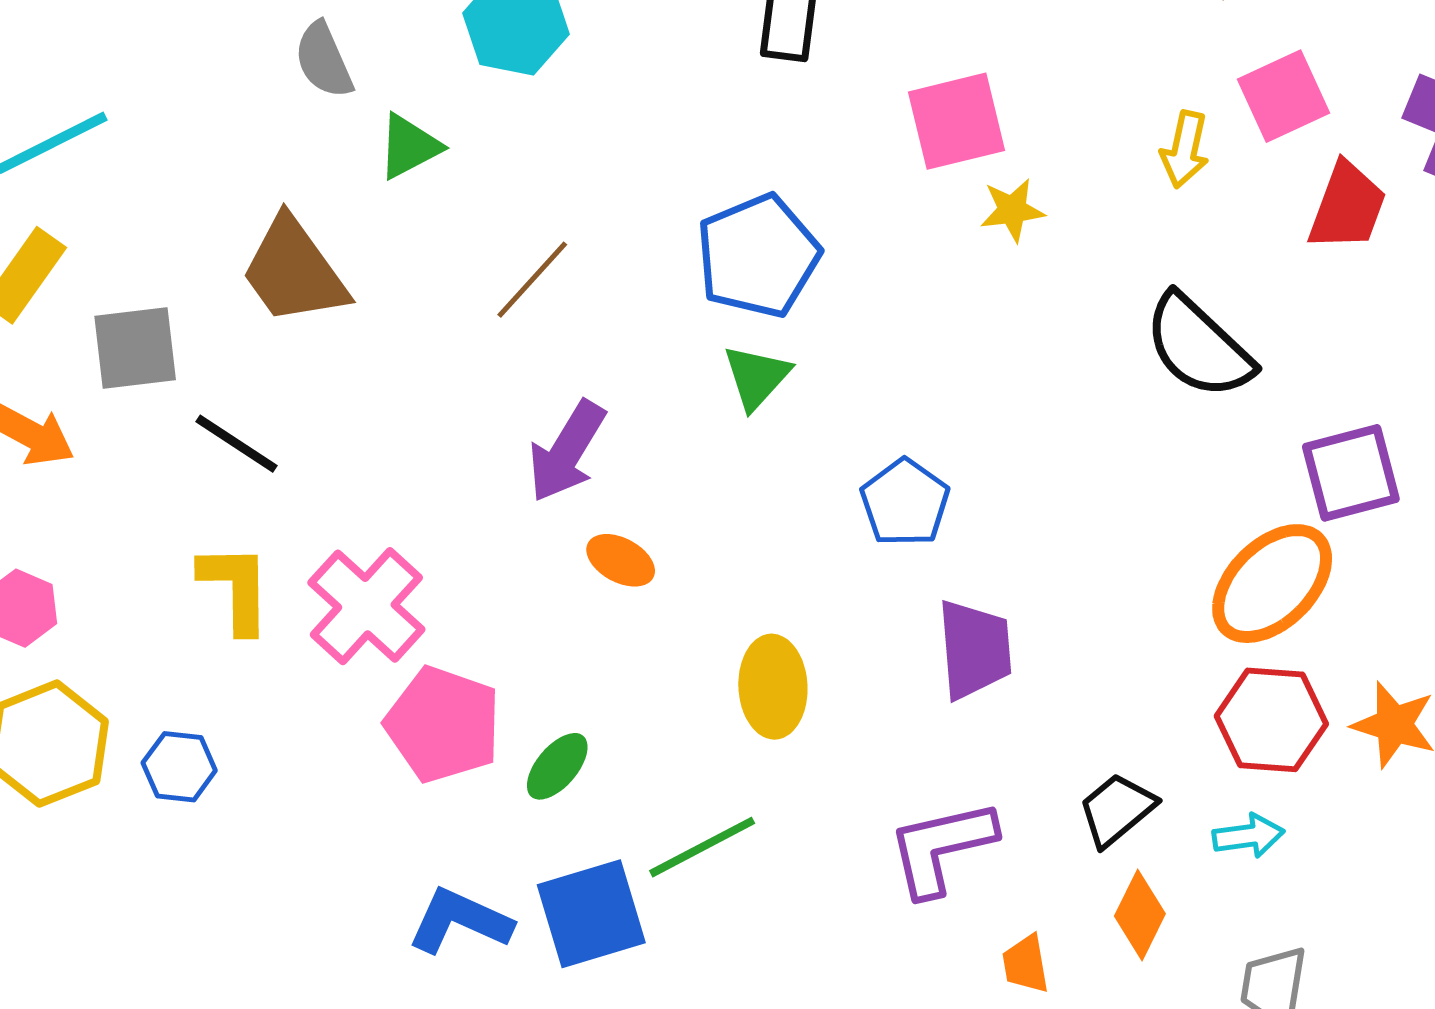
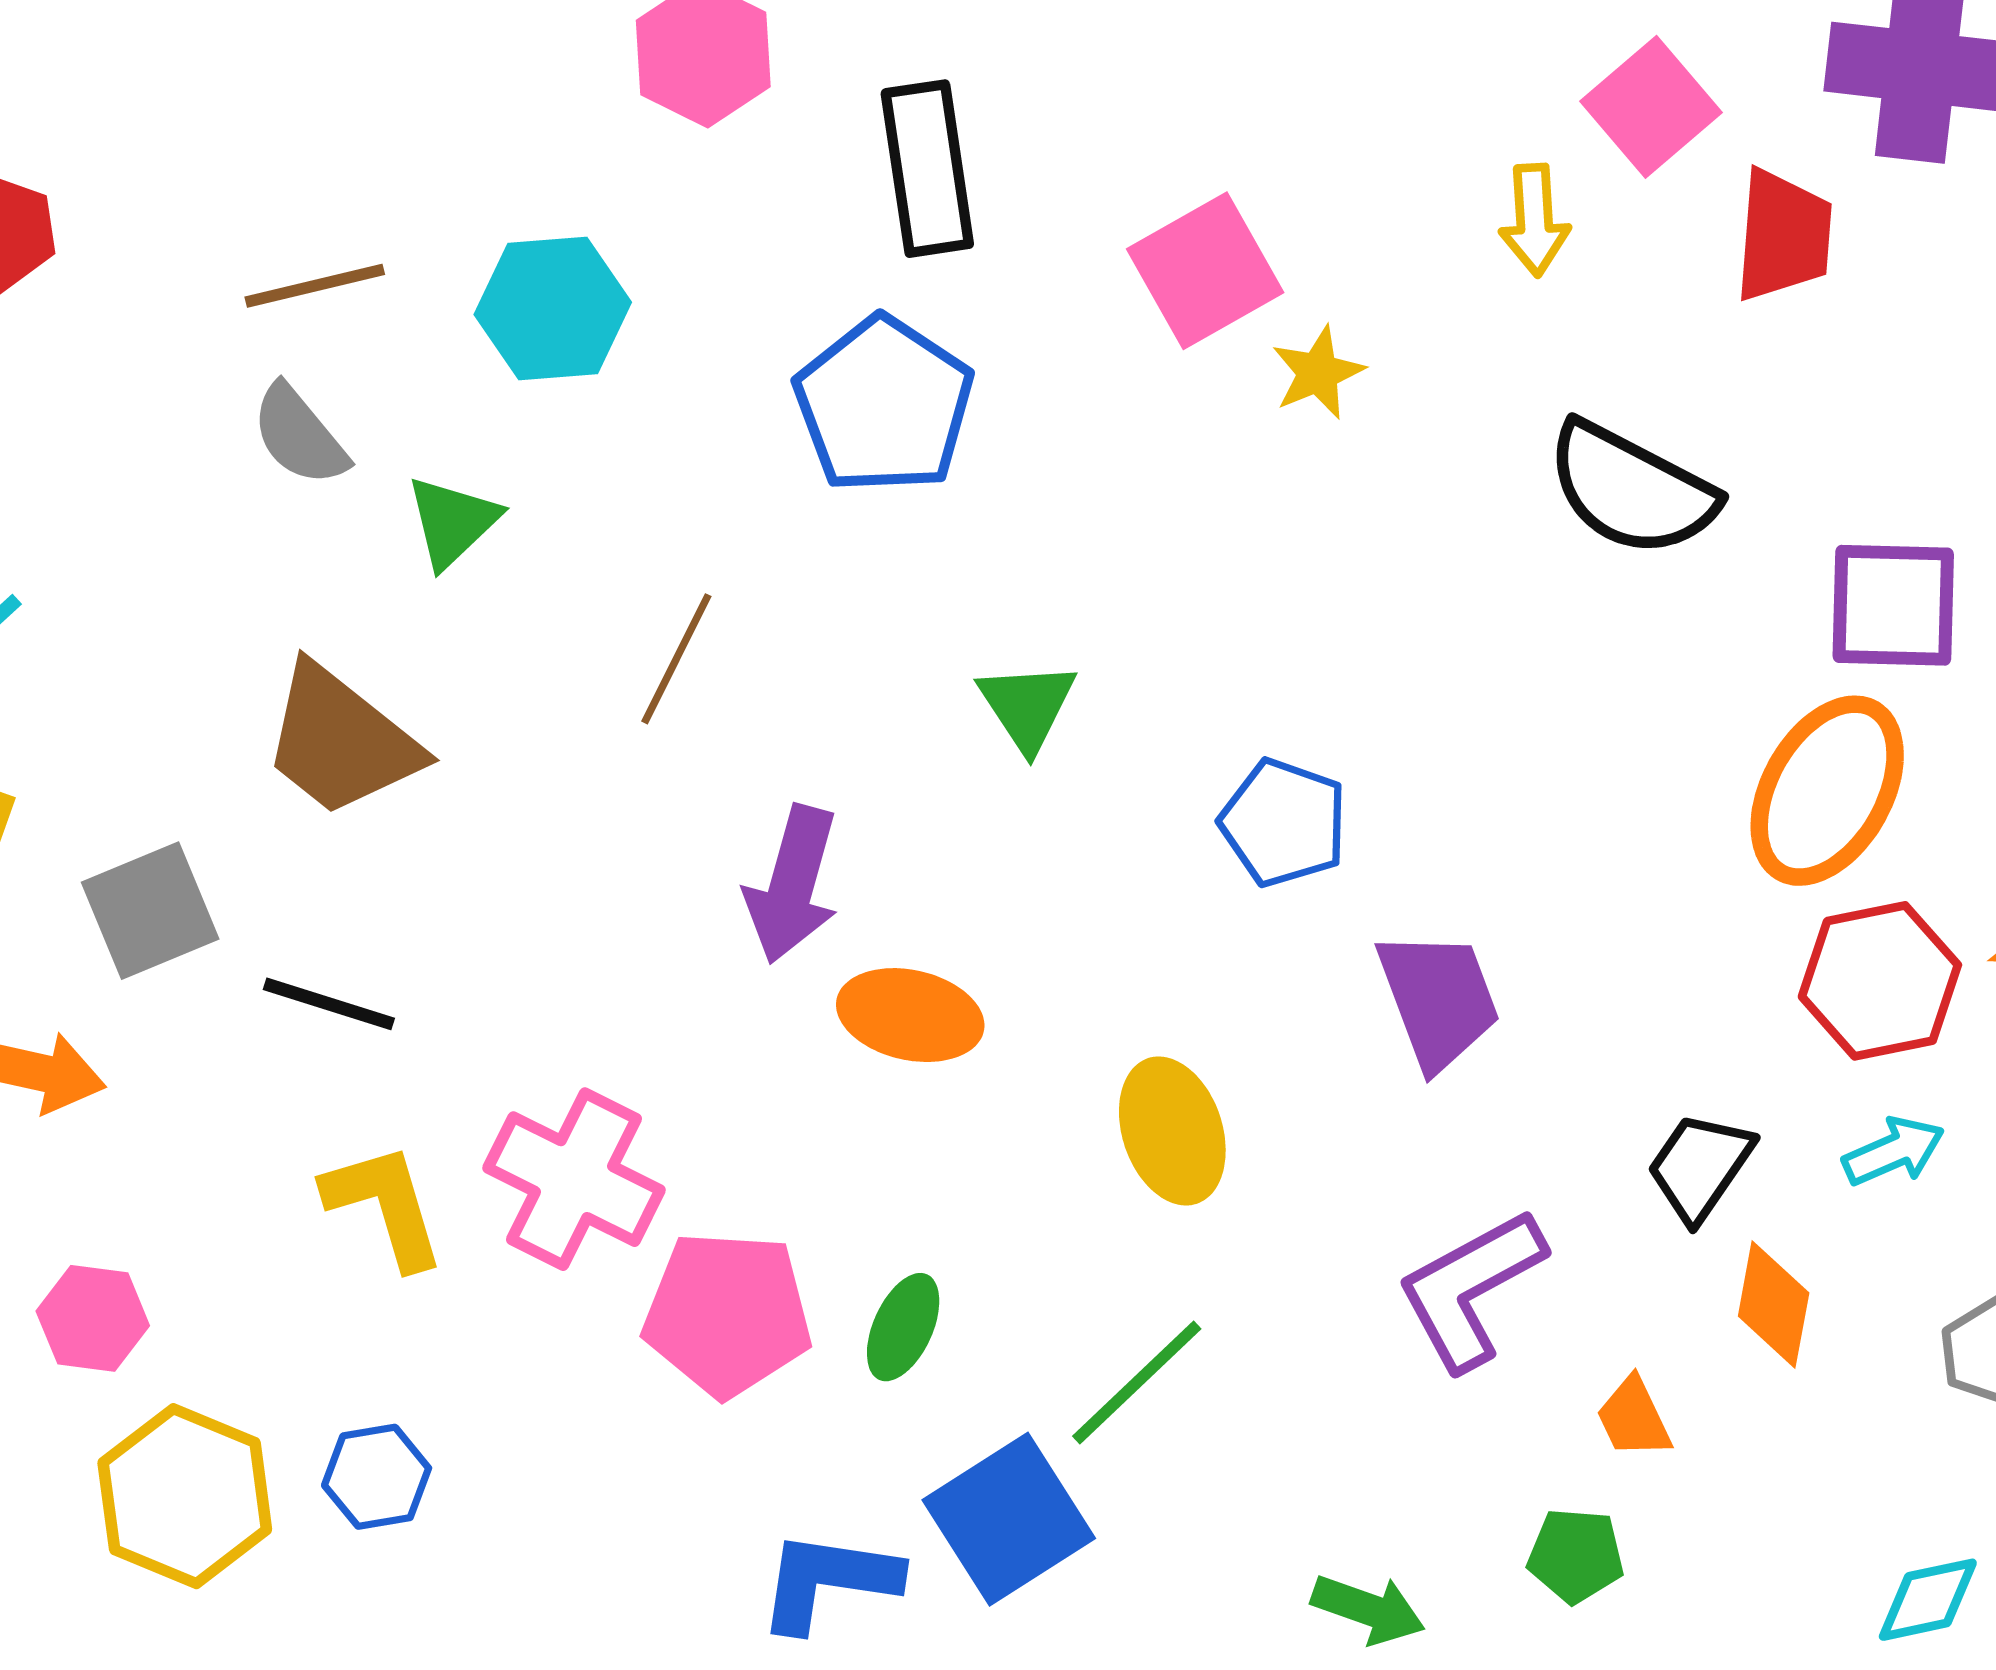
blue pentagon: (758, 256) -> (884, 405), moved
purple square: (1351, 473) -> (1893, 605), turned 32
orange ellipse: (621, 560) -> (910, 1015), size x1.4

